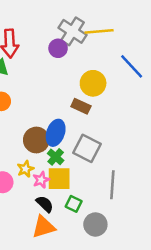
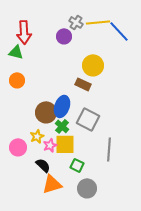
gray cross: (73, 31) -> (76, 22), size x0.6
blue line: (132, 66) -> (119, 31), moved
black semicircle: (45, 204) -> (43, 165), moved
gray circle: (95, 224) -> (87, 188), moved

